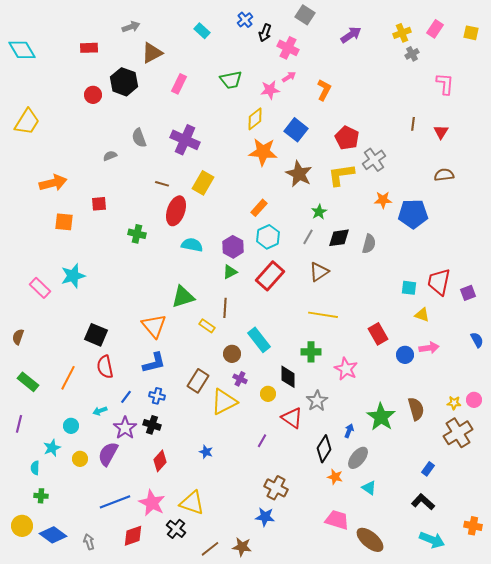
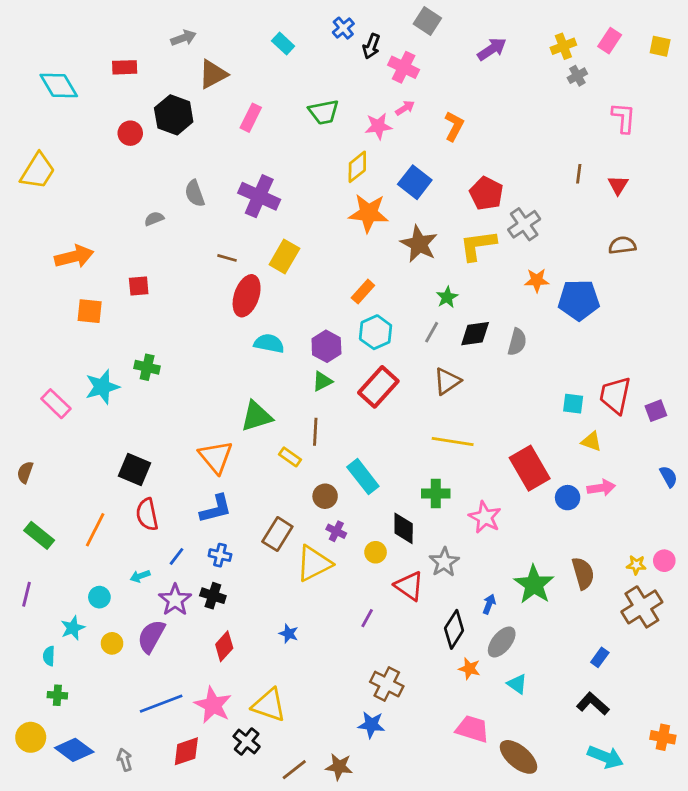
cyan diamond: (22, 50) -> (59, 86), moved
green cross: (137, 234) -> (147, 367), moved
red rectangle: (378, 334) -> (530, 468), size x1.4

